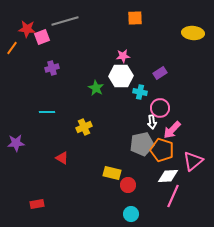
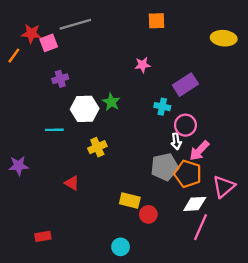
purple rectangle: (160, 73) -> (185, 85), size x1.5
white hexagon: (121, 76) -> (85, 109), moved
cyan circle: (131, 214) -> (121, 247), moved

